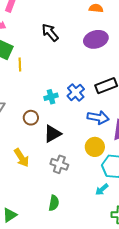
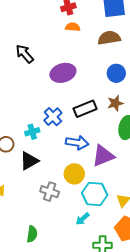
purple ellipse: (96, 39) -> (63, 73), moved
cyan cross: (51, 97) -> (32, 132), moved
gray cross: (59, 164) -> (50, 192), moved

